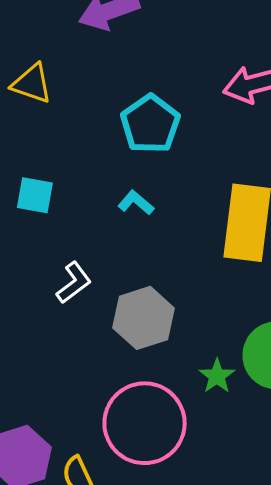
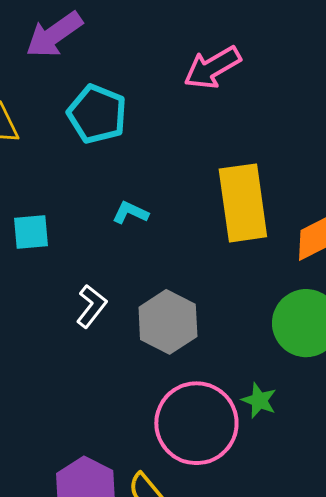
cyan pentagon: (150, 124) -> (97, 114), moved
green star: (217, 376) -> (259, 400), moved

